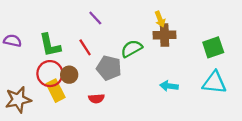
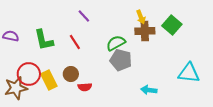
green square: (213, 47) -> (172, 25), moved, turned -30
gray pentagon: (109, 68) -> (121, 60), moved
red circle: (50, 74) -> (29, 74), moved
brown circle: (69, 75) -> (71, 74), moved
cyan arrow: (169, 86) -> (149, 90), moved

